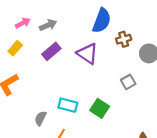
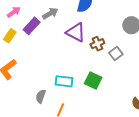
gray arrow: (48, 25) -> (50, 13), moved
brown cross: (124, 39) -> (97, 44), moved
purple rectangle: (51, 51) -> (32, 26), moved

